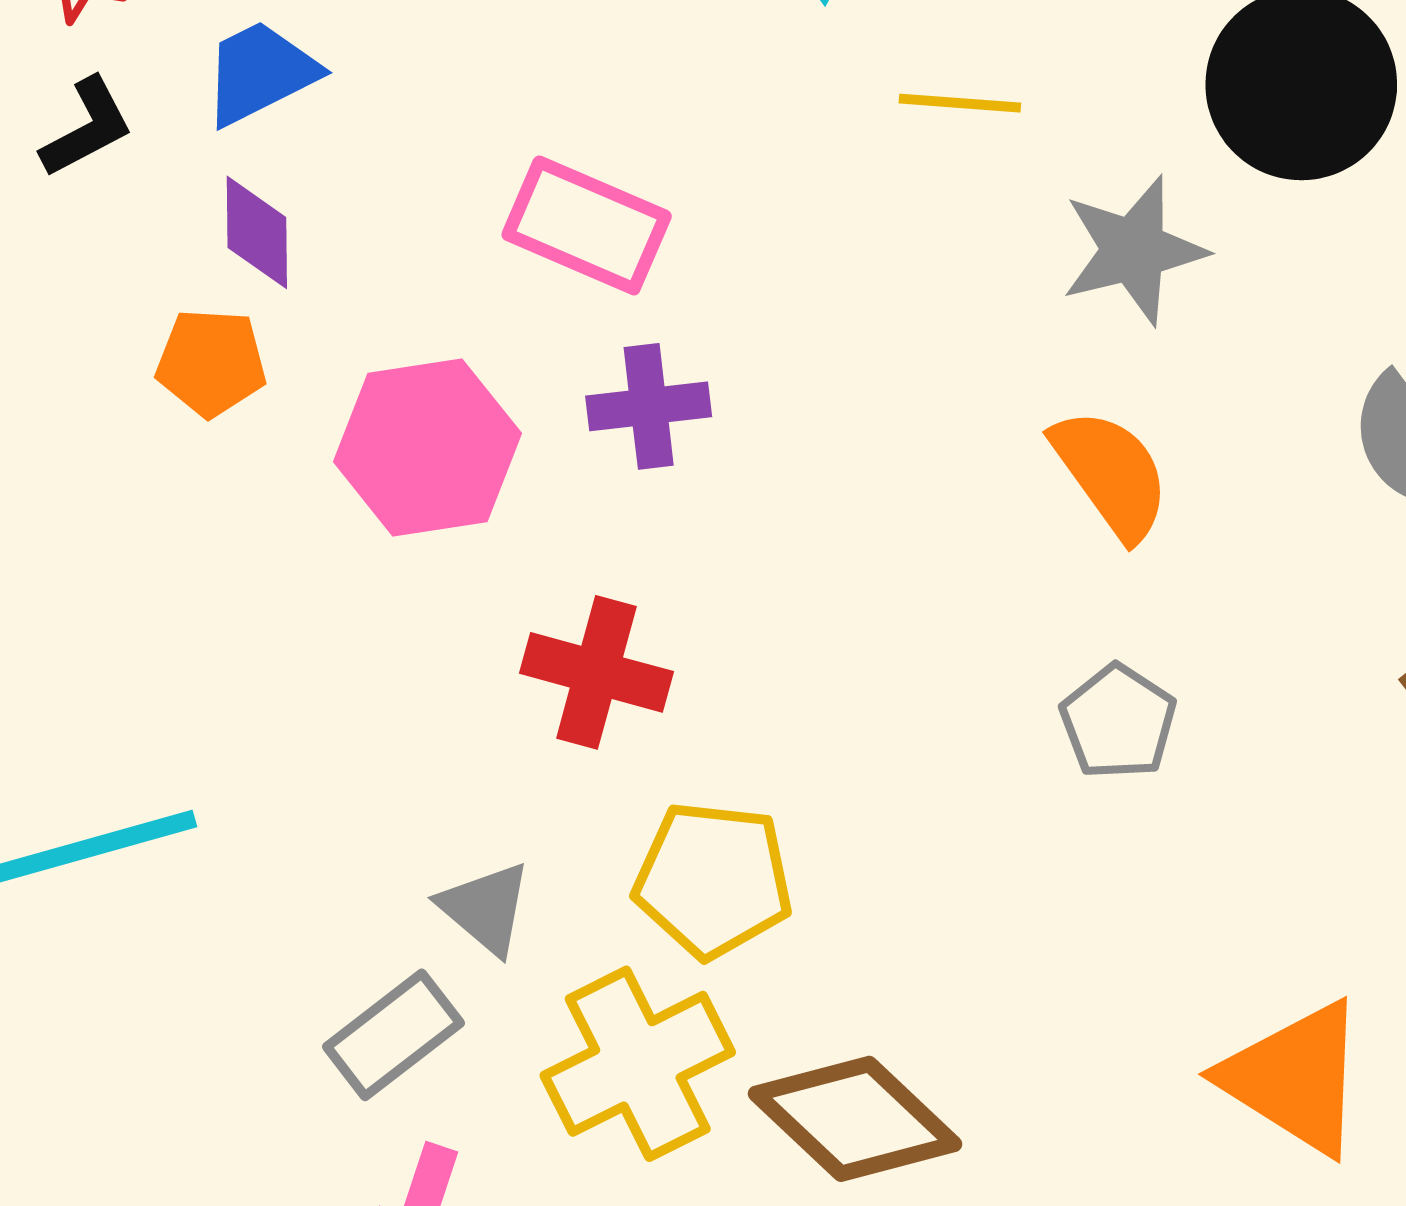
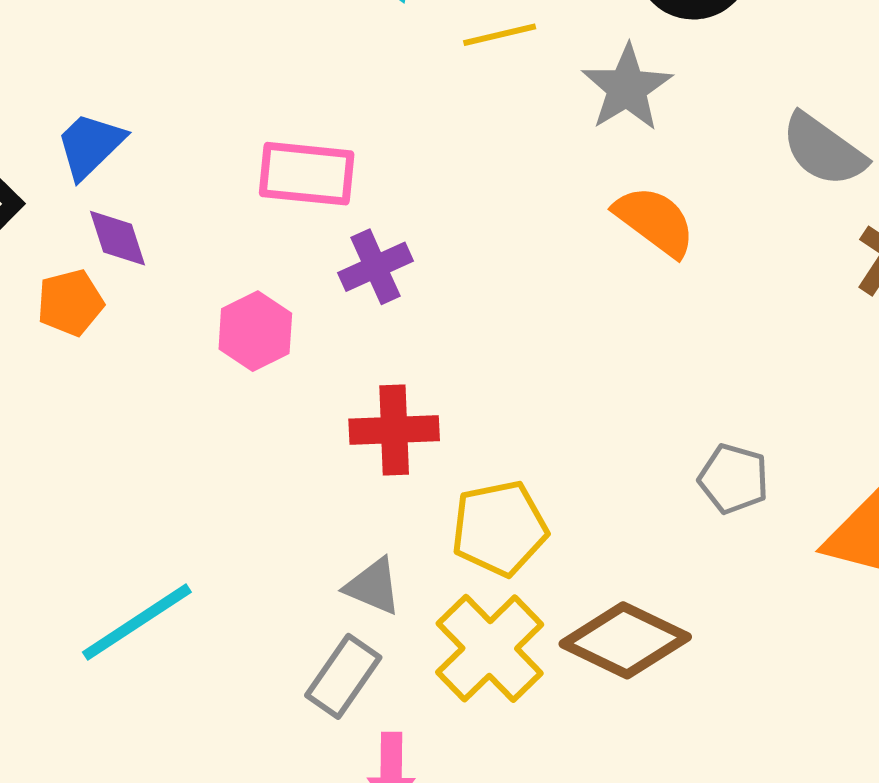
orange pentagon: (211, 363) -> (70, 303), moved
pink hexagon: (427, 448) -> (255, 331), size x0.7
gray pentagon: (1118, 722) -> (733, 479), moved

